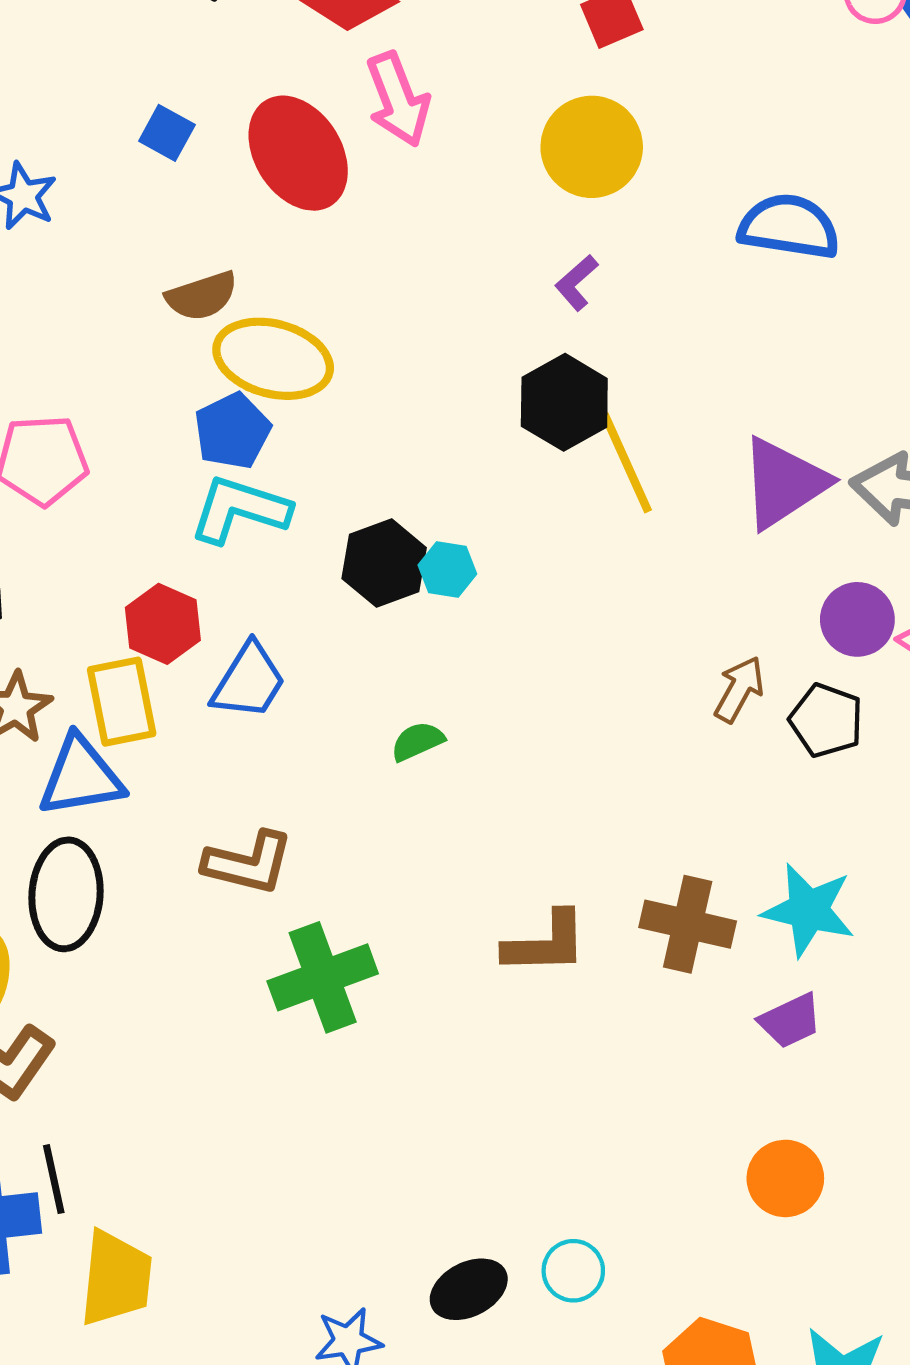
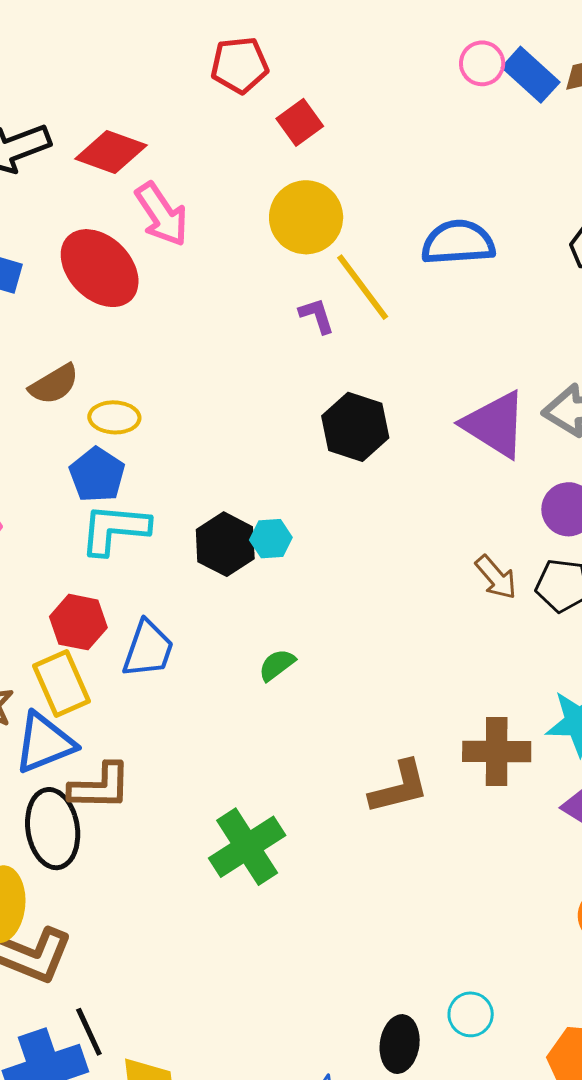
purple L-shape: (576, 283) -> (317, 316), turned 126
yellow ellipse: (273, 359) -> (114, 417), size x0.6
black hexagon: (564, 402) -> (355, 427), moved
yellow line: (626, 463) -> (363, 287), moved
purple triangle: (784, 483) -> (495, 424), turned -42
brown arrow: (739, 689) -> (496, 577), turned 123
brown L-shape: (248, 863) -> (100, 787), moved
black ellipse: (469, 1289) -> (400, 1044), turned -42

